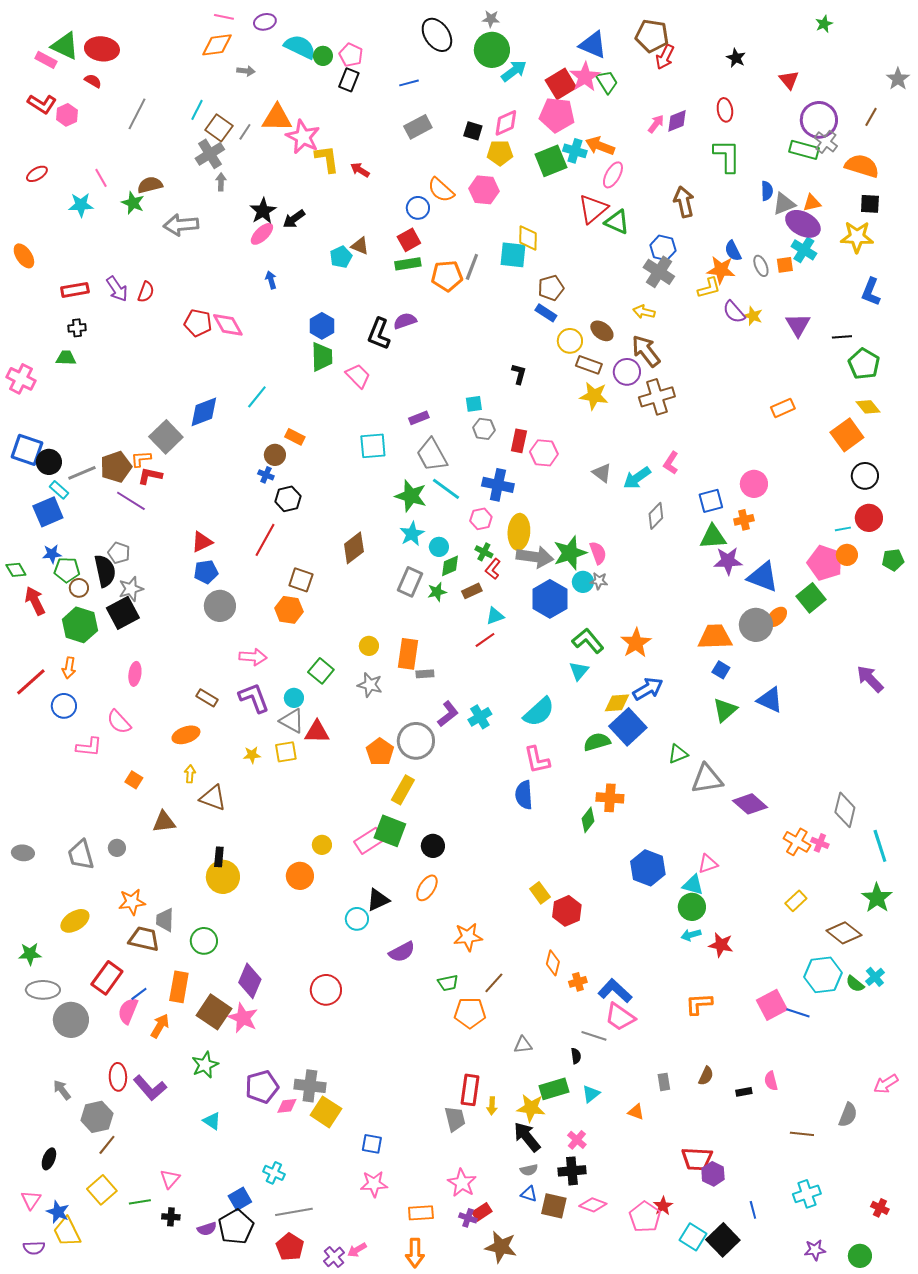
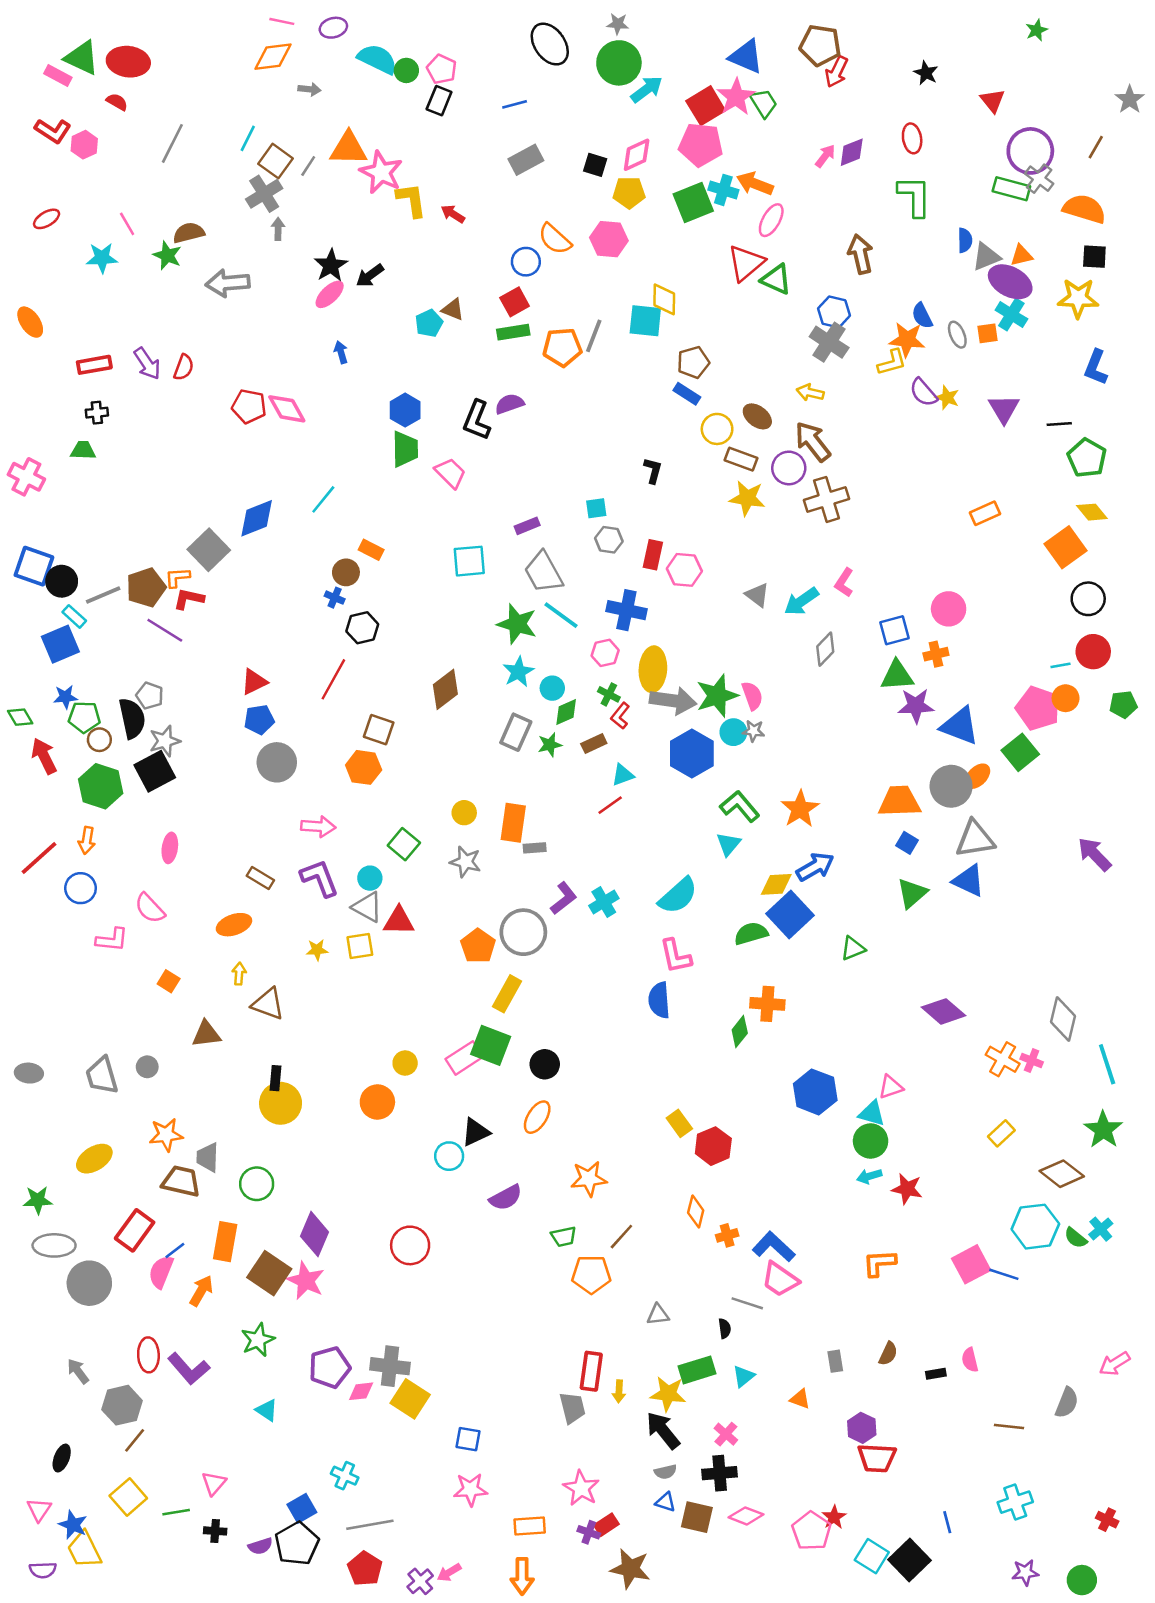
gray triangle: (707, 779) -> (975, 839), moved
purple hexagon: (713, 1174) -> (862, 1428), moved

